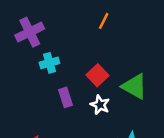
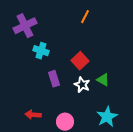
cyan cross: (49, 63) -> (41, 51), turned 35
green triangle: (134, 86) -> (103, 80), moved, size x0.6

